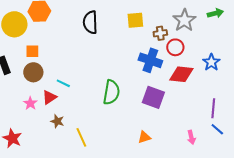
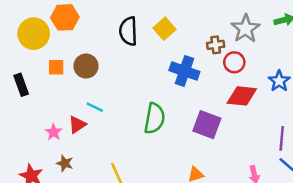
yellow square: (135, 20) -> (165, 29), moved, turned -36
blue cross: (150, 60) -> (184, 71), moved
brown circle: (33, 72) -> (86, 66), moved
brown star: (57, 121) -> (65, 163), moved

